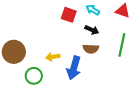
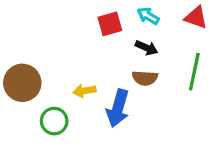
red square: (69, 15) -> (110, 24), turned -35

